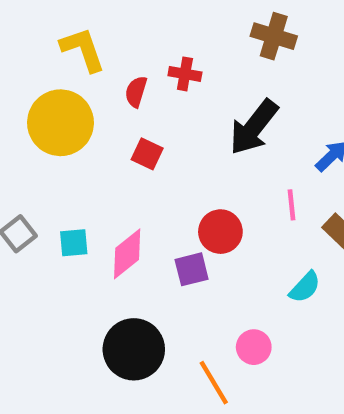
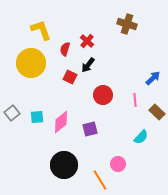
red cross: (185, 74) -> (87, 41), turned 32
black arrow: (254, 127) -> (88, 65), moved, size x0.6
red circle: (220, 232) -> (103, 95), moved

